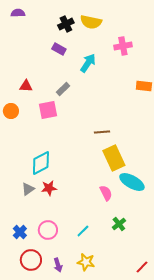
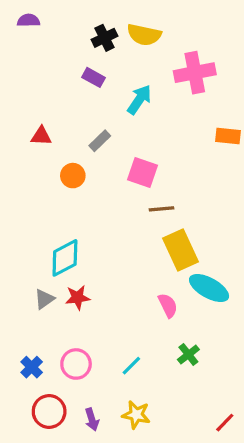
pink cross: (123, 46) -> (195, 73), size x1.4
pink square: (48, 110) -> (143, 172), moved, turned 30
orange circle: (11, 111) -> (73, 176), moved

